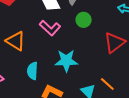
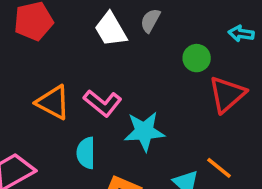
green circle: (84, 20) -> (197, 58), moved
pink L-shape: (50, 28) -> (103, 103), moved

